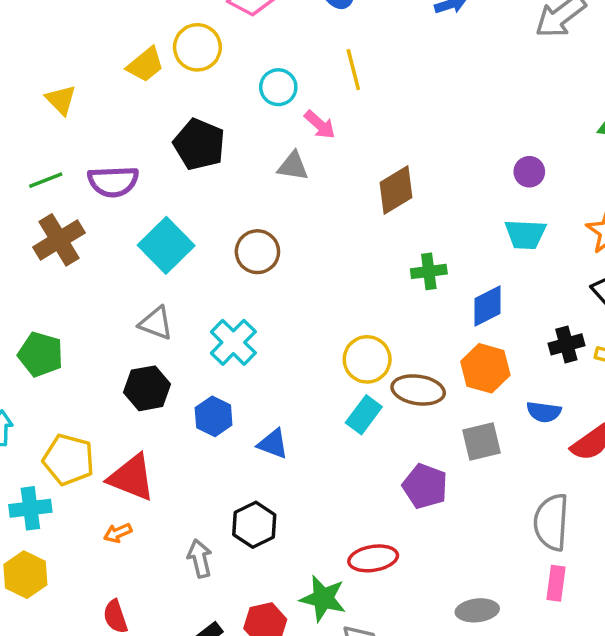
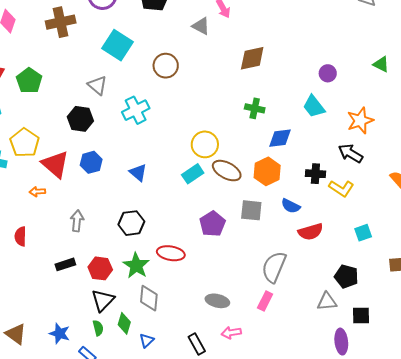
cyan trapezoid: (525, 234) -> (314, 106), turned 30
cyan square: (166, 245) -> (117, 45), turned -32
blue hexagon: (214, 416) -> (91, 162), moved
black hexagon: (254, 525) -> (131, 223), moved

